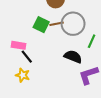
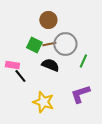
black semicircle: (73, 57) -> (50, 65), moved
yellow star: (23, 75) -> (43, 102), moved, size x1.5

